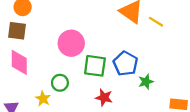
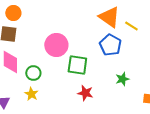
blue pentagon: (125, 64) -> (110, 45), moved
green circle: (60, 83) -> (33, 73), moved

